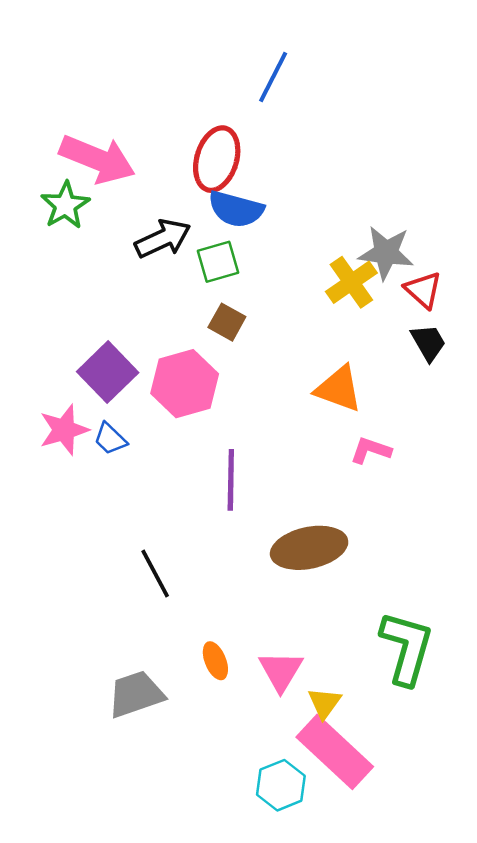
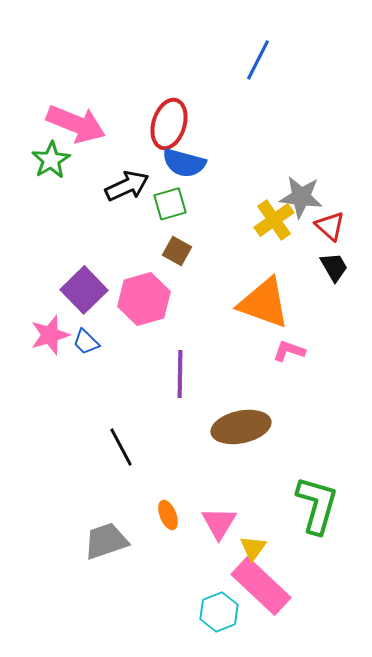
blue line: (273, 77) -> (258, 60), moved
orange triangle: (339, 389) -> (264, 303), size x1.4

